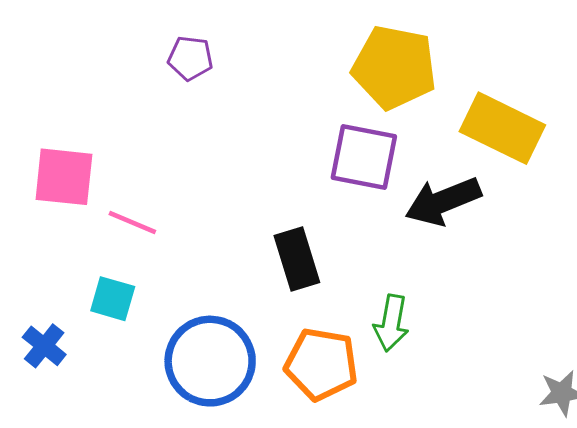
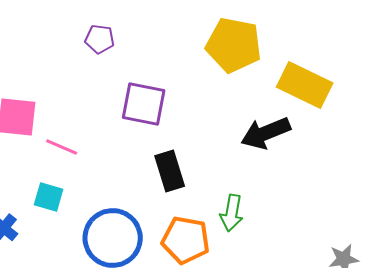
purple square: (364, 157) -> (144, 104), moved

